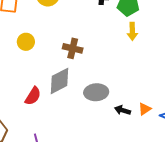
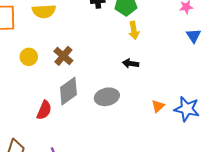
brown cross: (73, 48) -> (63, 56), moved, turned 36
black arrow: (123, 110) -> (131, 63), moved

